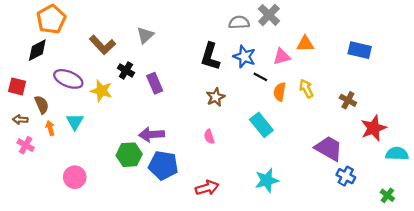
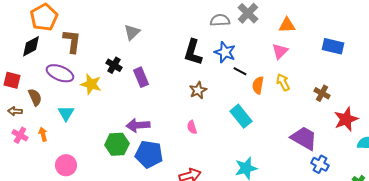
orange triangle: (305, 44) -> (287, 25), moved
brown L-shape: (102, 45) -> (72, 41), moved, turned -130
pink triangle: (282, 57) -> (280, 51), moved, turned -30
orange arrow: (50, 128) -> (43, 134), moved

